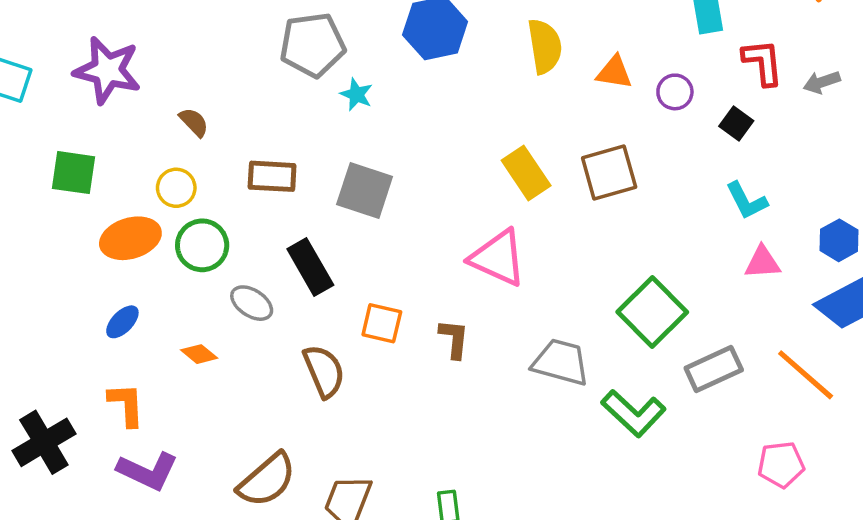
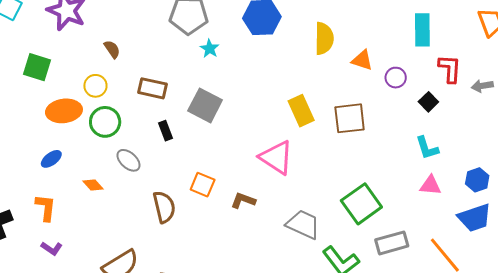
black rectangle: (310, 267) -> (166, 131), moved, size x0.6
brown L-shape: (454, 339) -> (243, 200), turned -85
purple L-shape: (148, 471) -> (52, 248), size x0.6

